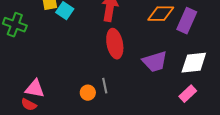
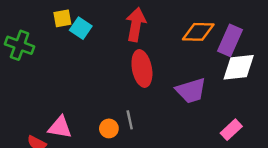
white diamond: (194, 63) -> (239, 67), moved
pink triangle: (35, 89) -> (60, 127), moved

